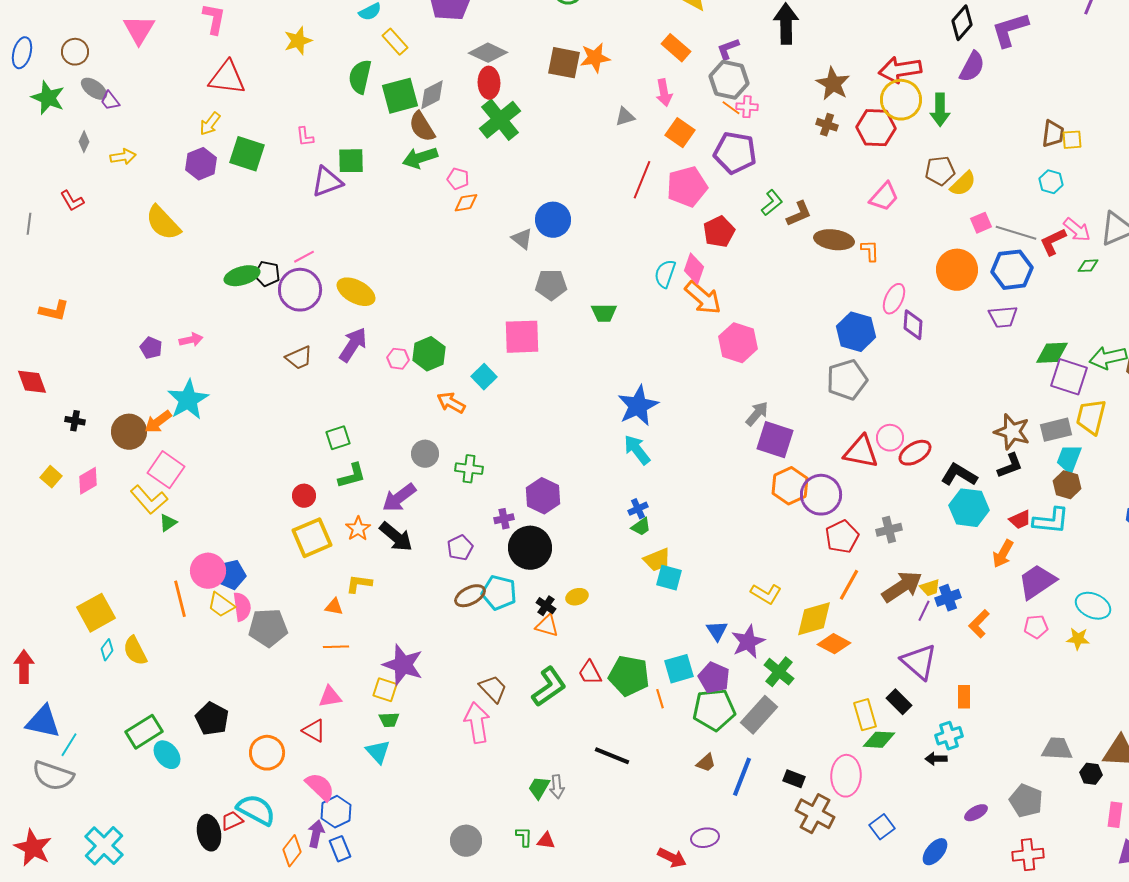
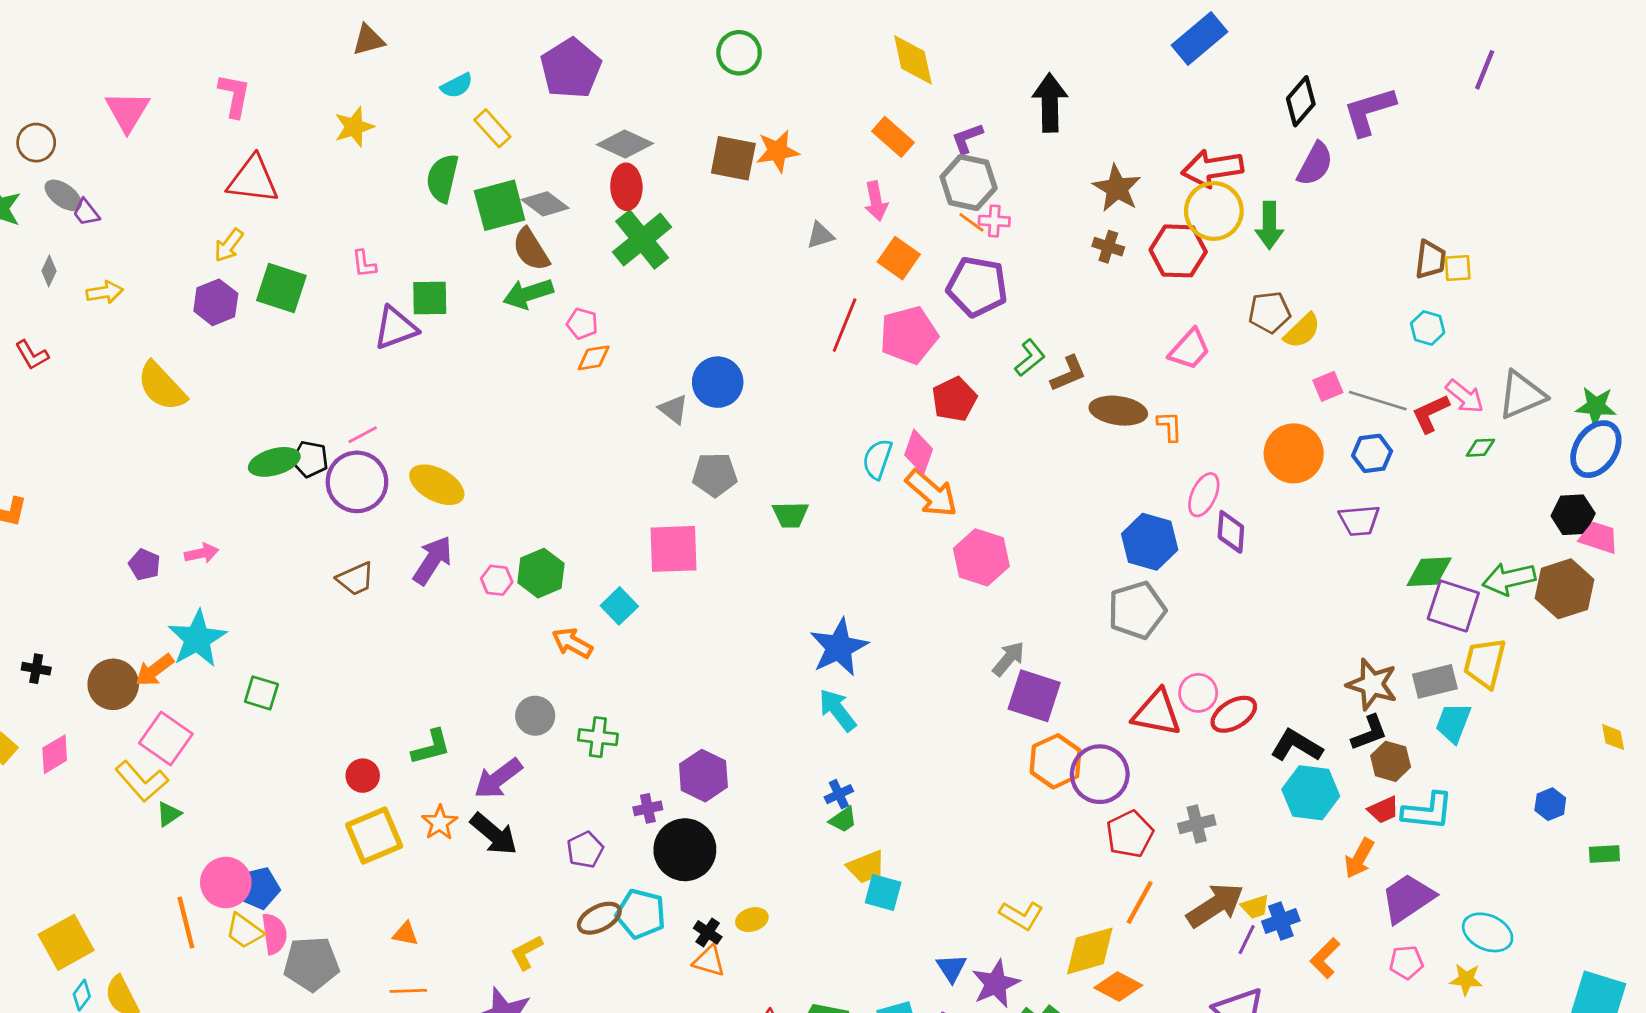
gray diamond: (432, 95) -> (545, 204), turned 64
blue hexagon: (1012, 270) -> (1372, 453), size x0.7
green square: (338, 438) -> (261, 693), moved, turned 35
brown hexagon: (1067, 485) -> (1391, 761), moved
yellow L-shape: (359, 584) -> (527, 952), moved, turned -36

